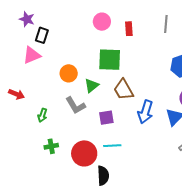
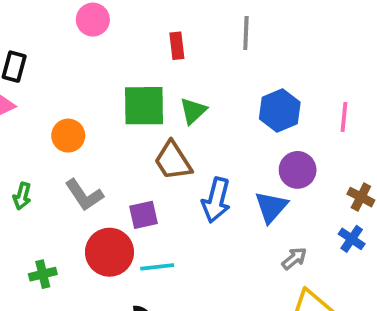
pink circle: (102, 22) -> (93, 20), moved
green triangle: (92, 86) -> (193, 111), moved
green arrow: (42, 115) -> (22, 196), moved
red circle: (84, 153) -> (109, 252), moved

